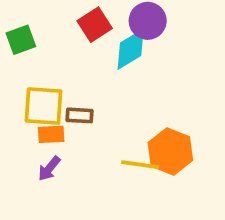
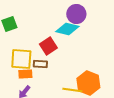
red square: (95, 25) -> (48, 46), moved
cyan diamond: (131, 49) -> (67, 29), turned 45

